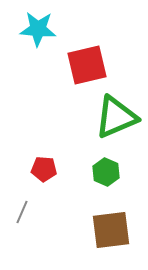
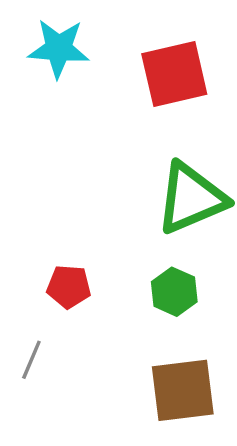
red square: (87, 65) -> (174, 74), moved

